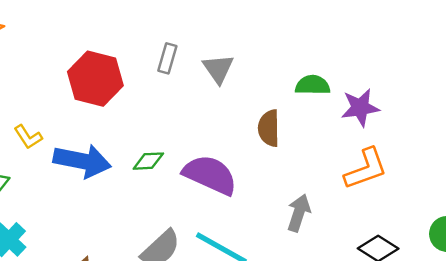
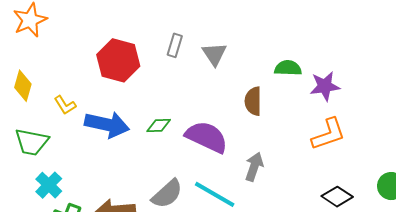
gray arrow: (299, 213) -> (254, 167), moved

